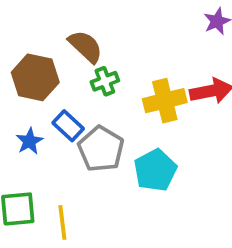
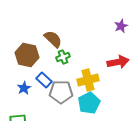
yellow cross: (165, 101) -> (88, 80), moved
gray pentagon: (101, 149) -> (61, 92), turned -30

